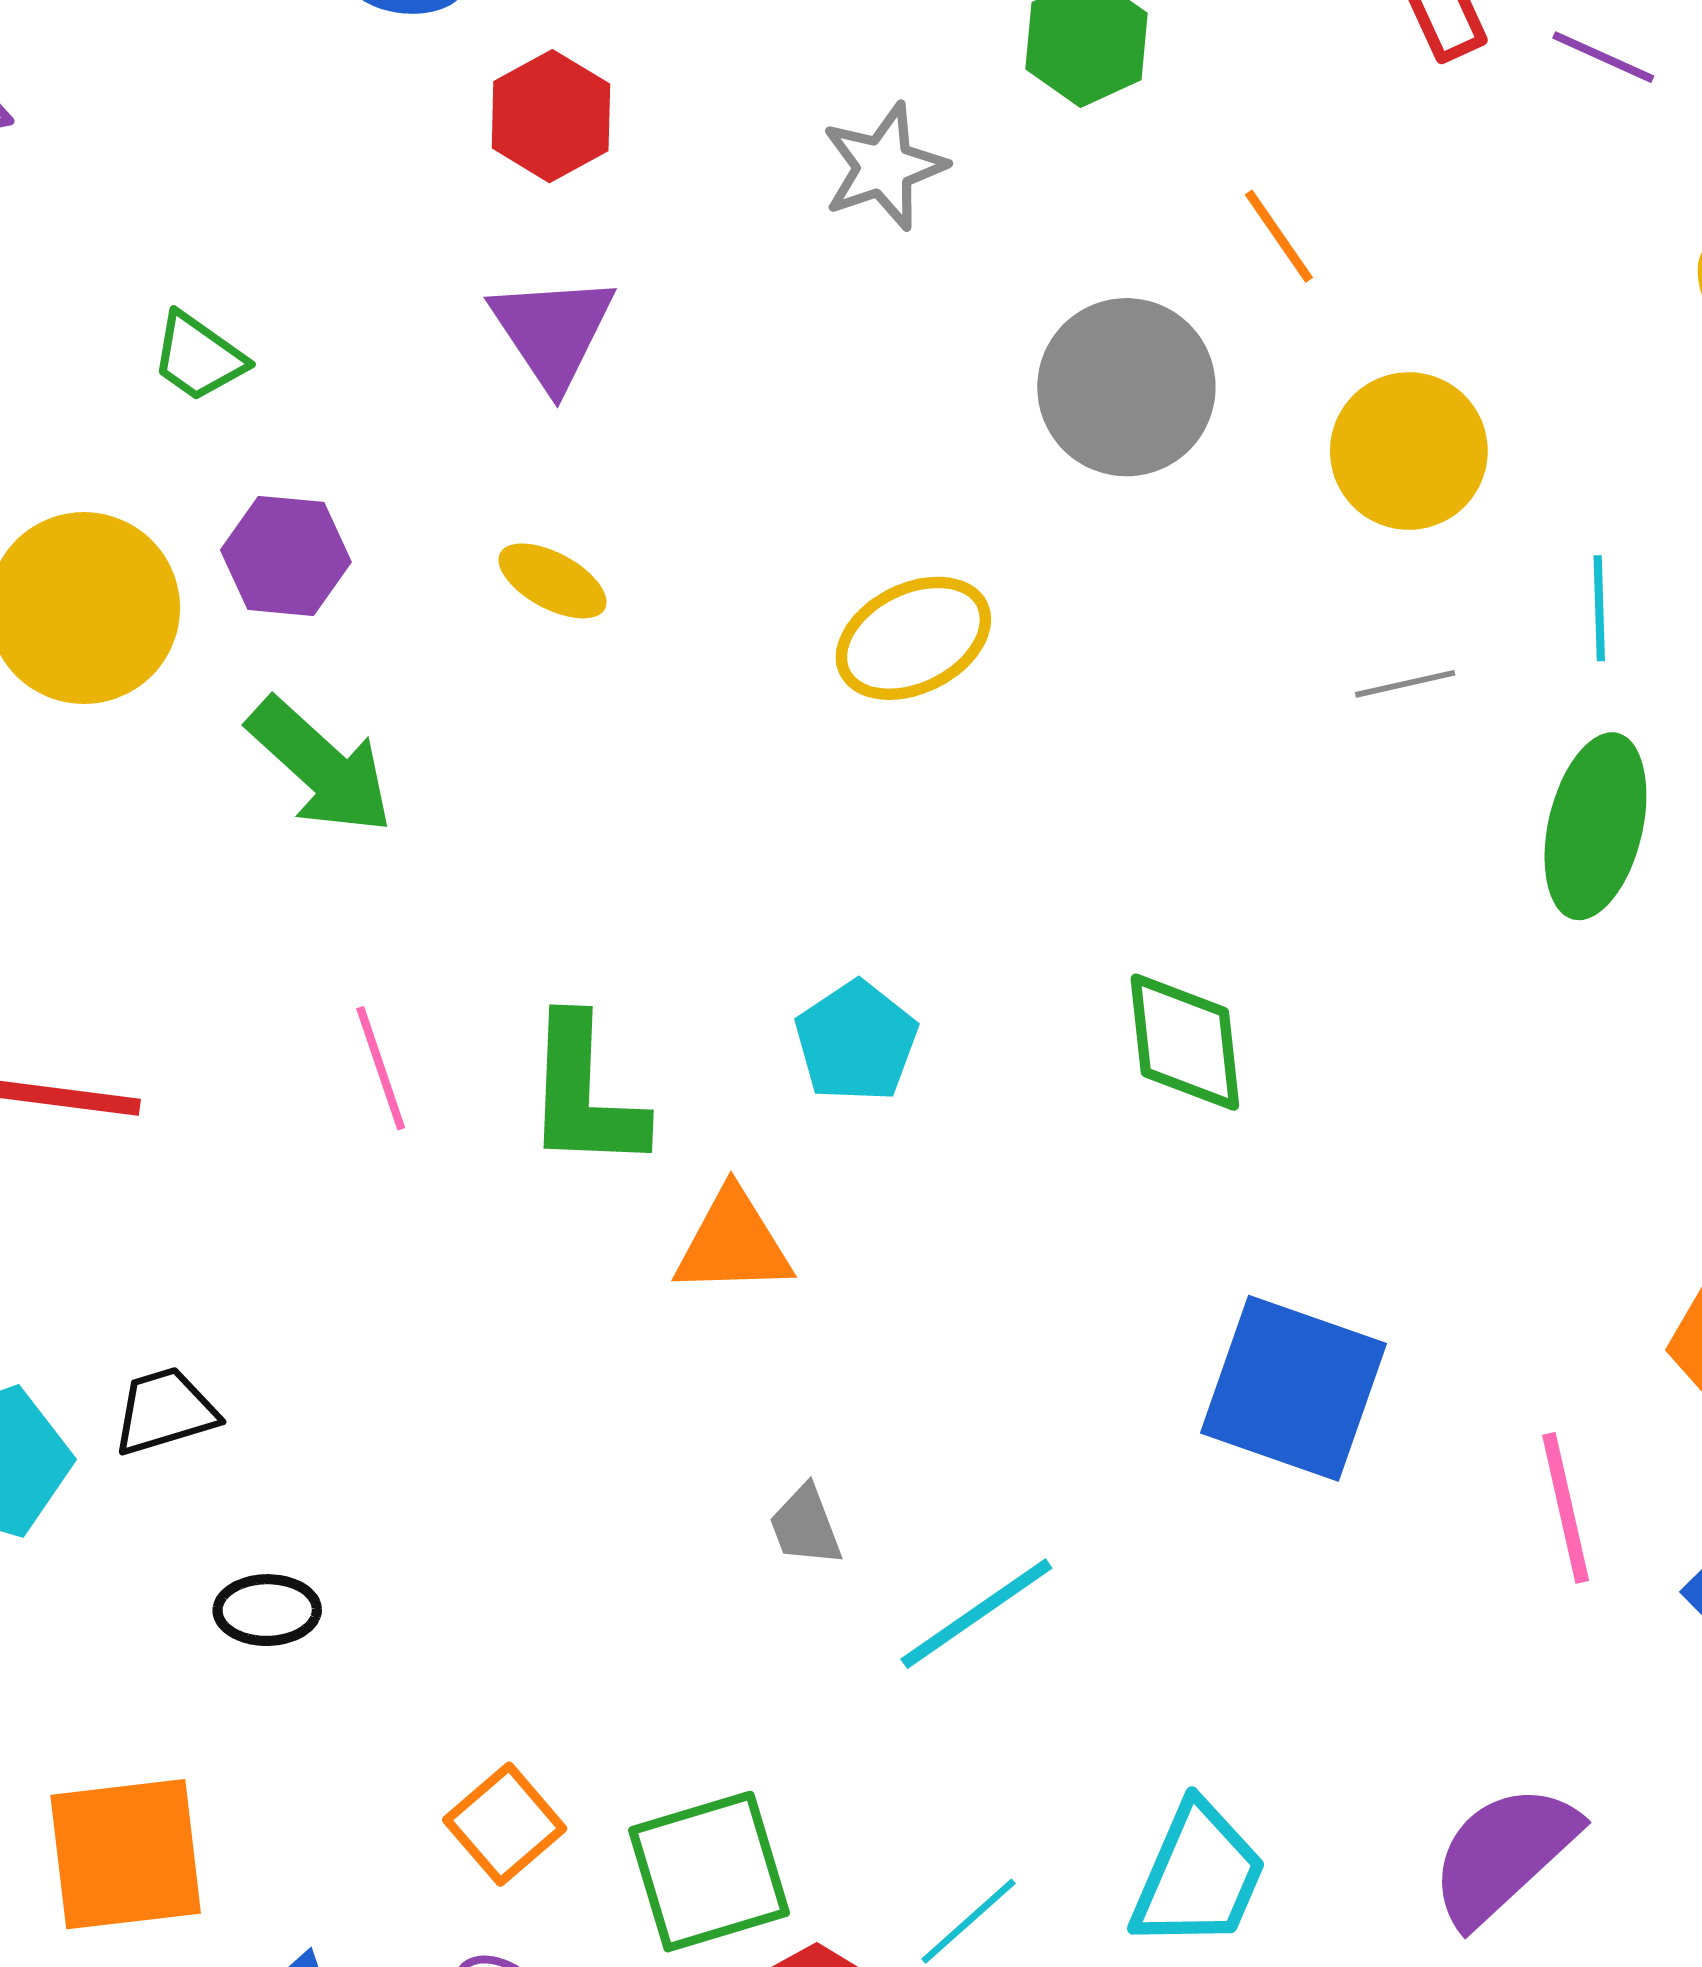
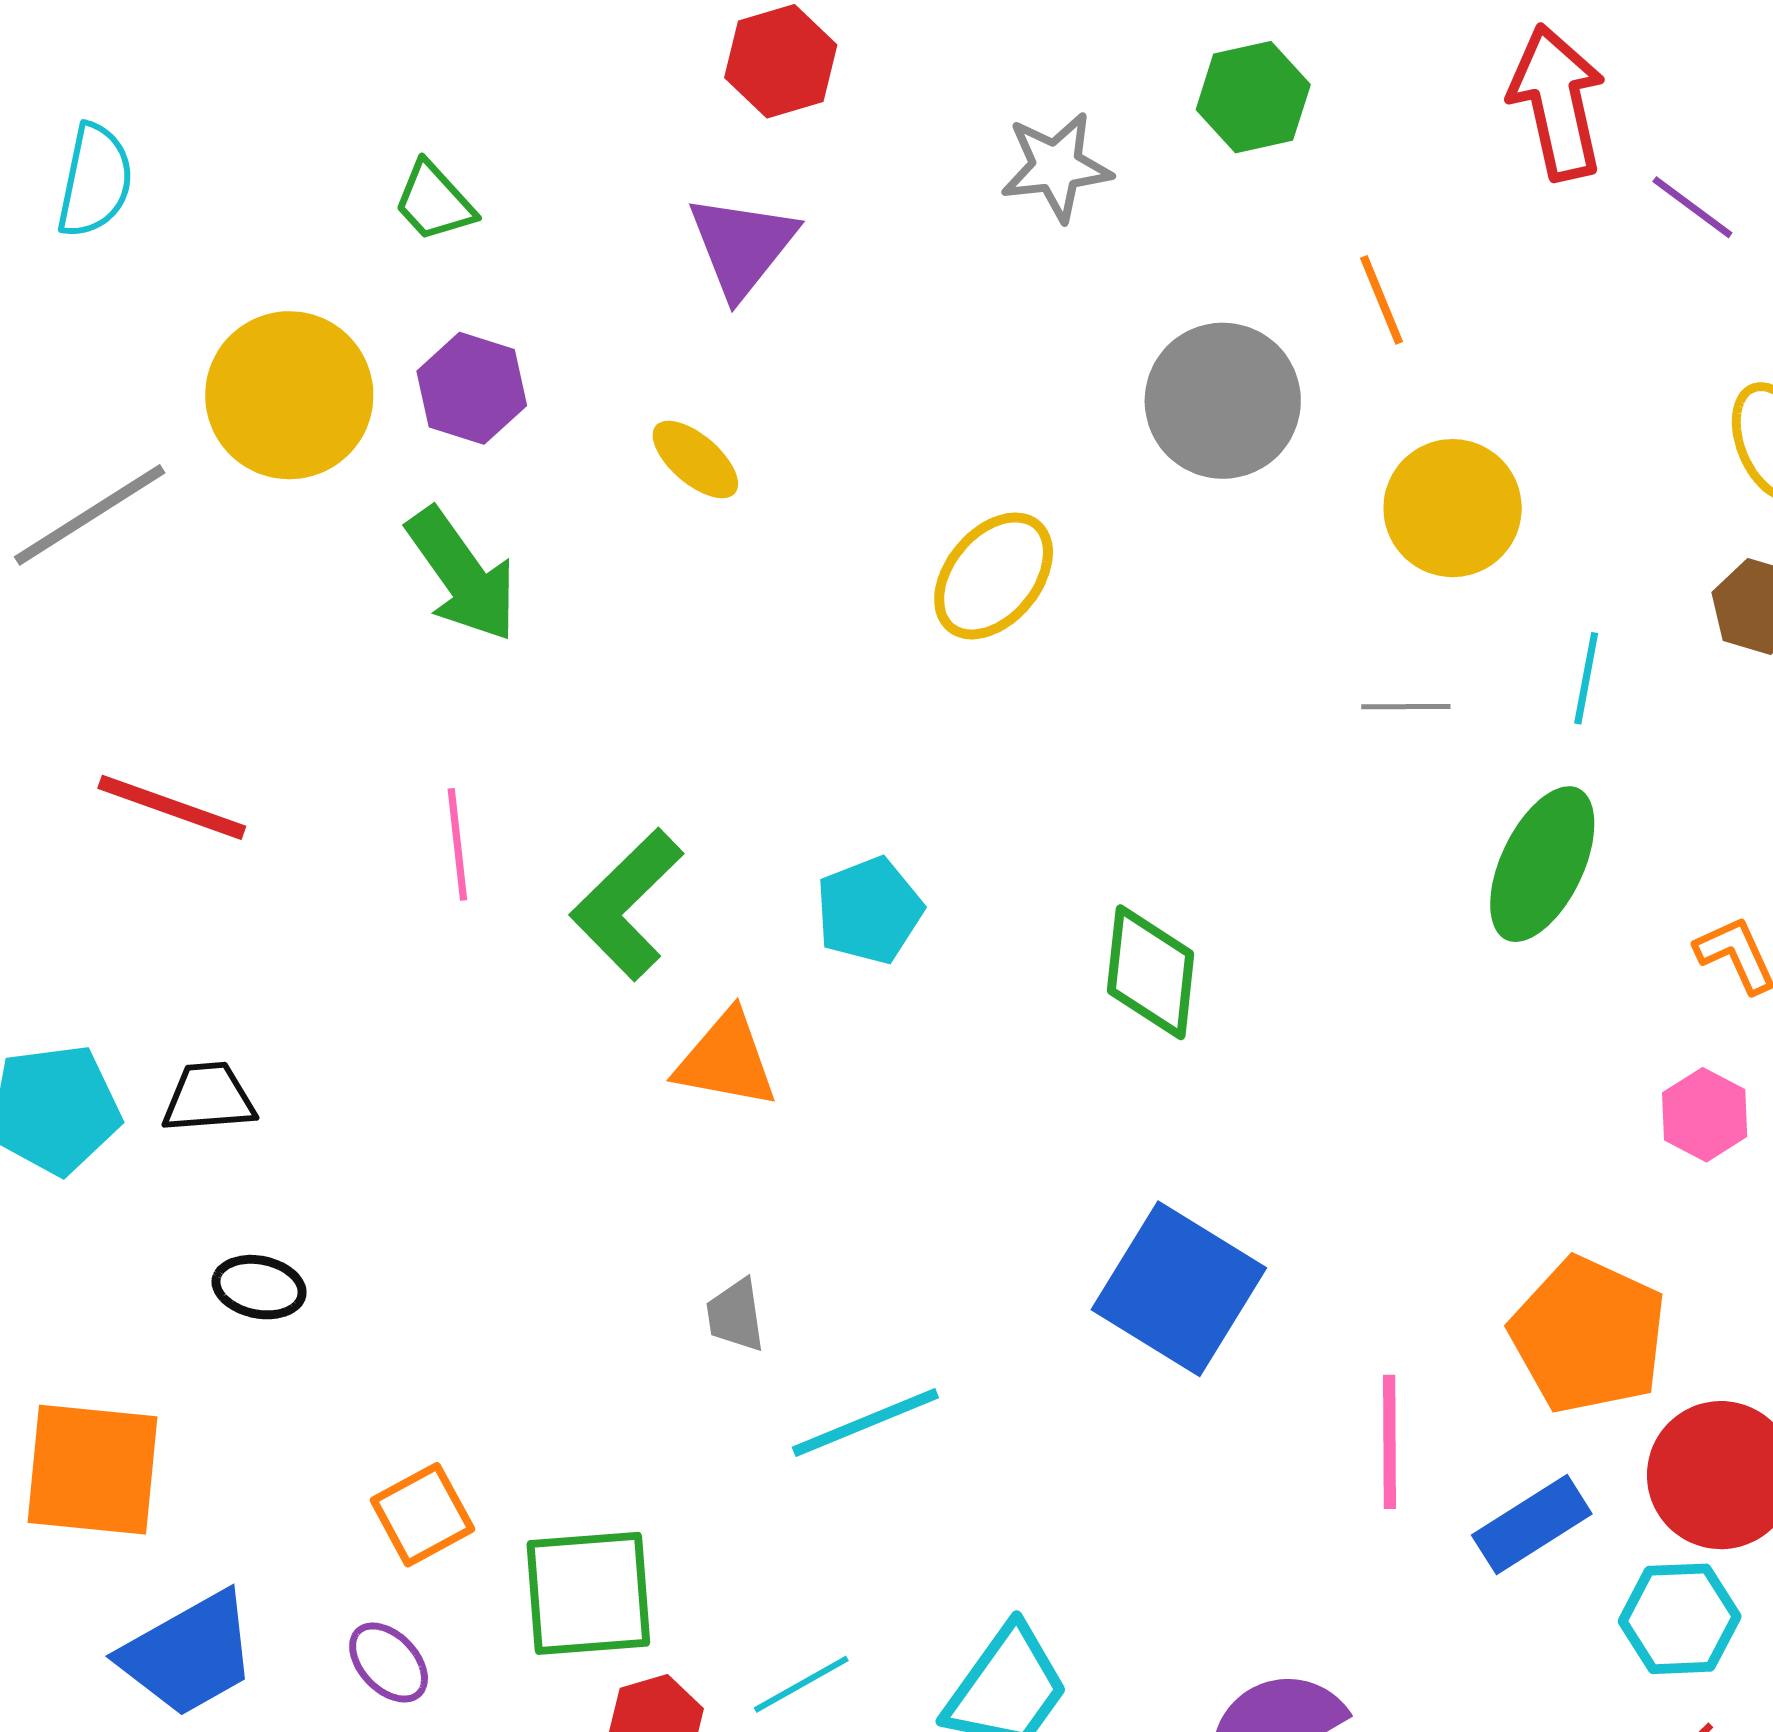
yellow ellipse: (913, 638) -> (994, 576), turned -36
green L-shape: (584, 1094) -> (627, 904), turned 31

